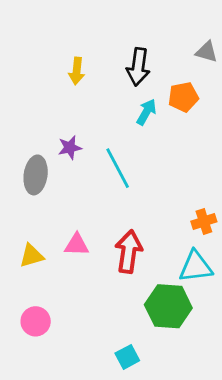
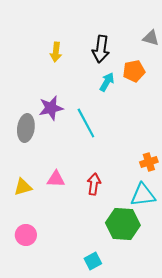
purple star: (70, 148) -> (51, 108), size x1.4
red arrow: (129, 252) -> (94, 184), size x0.7

